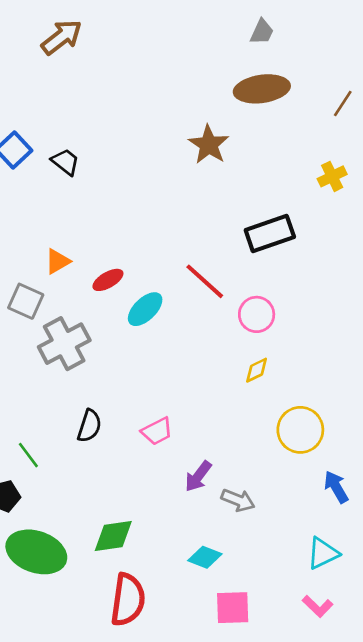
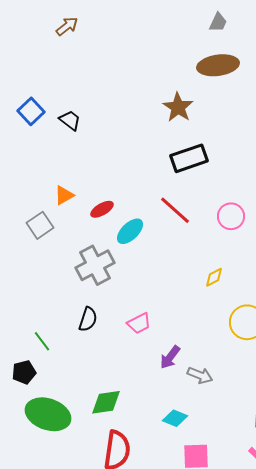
brown arrow: (62, 37) -> (67, 26), size x0.7
black rectangle: (270, 234) -> (189, 158), moved
gray square: (26, 301) -> (40, 225), turned 32
pink circle: (257, 314) -> (231, 216), moved
gray cross: (64, 344) -> (95, 265), moved

